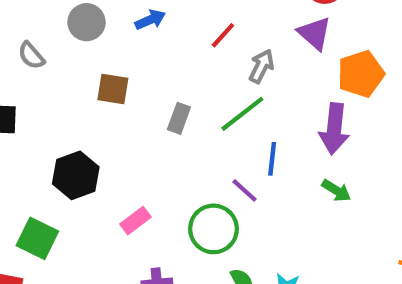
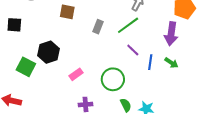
blue line: (272, 159) -> (150, 62), moved
purple line: (244, 190) -> (133, 50), moved
green square: (37, 238) -> (26, 67), moved

